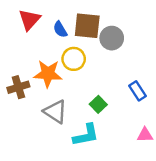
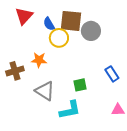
yellow circle: (74, 59) -> (59, 38), moved
orange star: (48, 74) -> (39, 60), size x0.7
green square: (98, 104) -> (80, 85), turned 32

